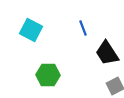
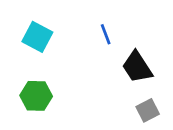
green hexagon: (48, 75) -> (36, 96), moved

